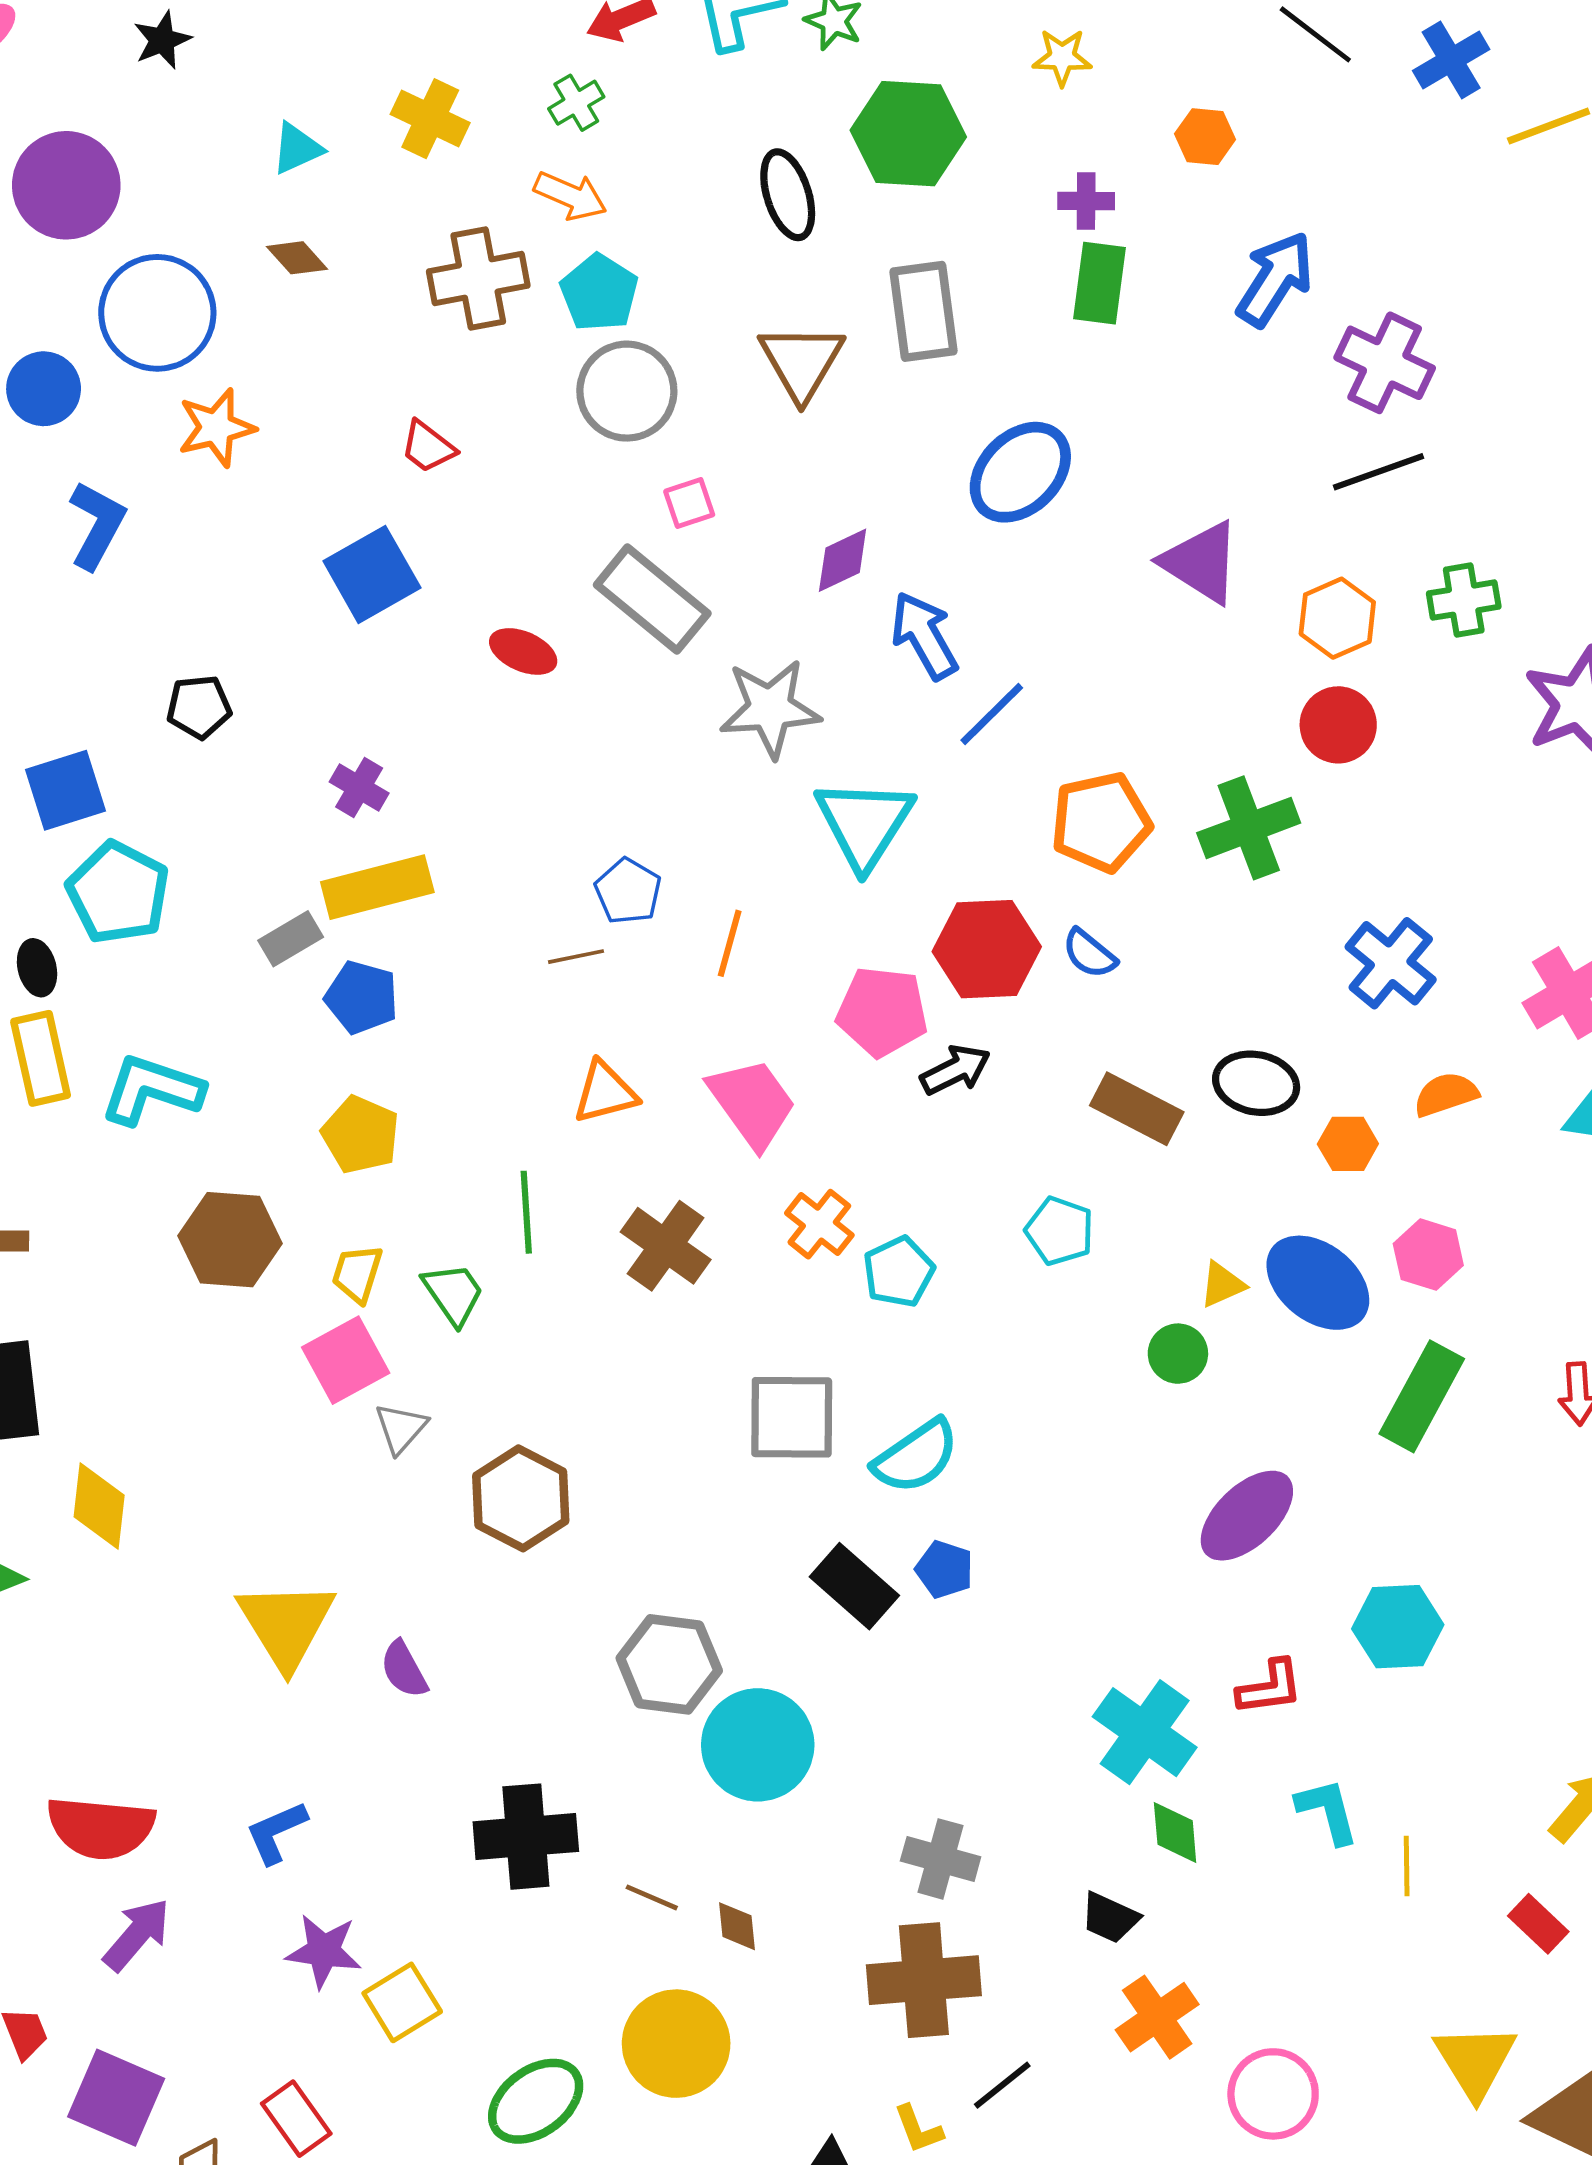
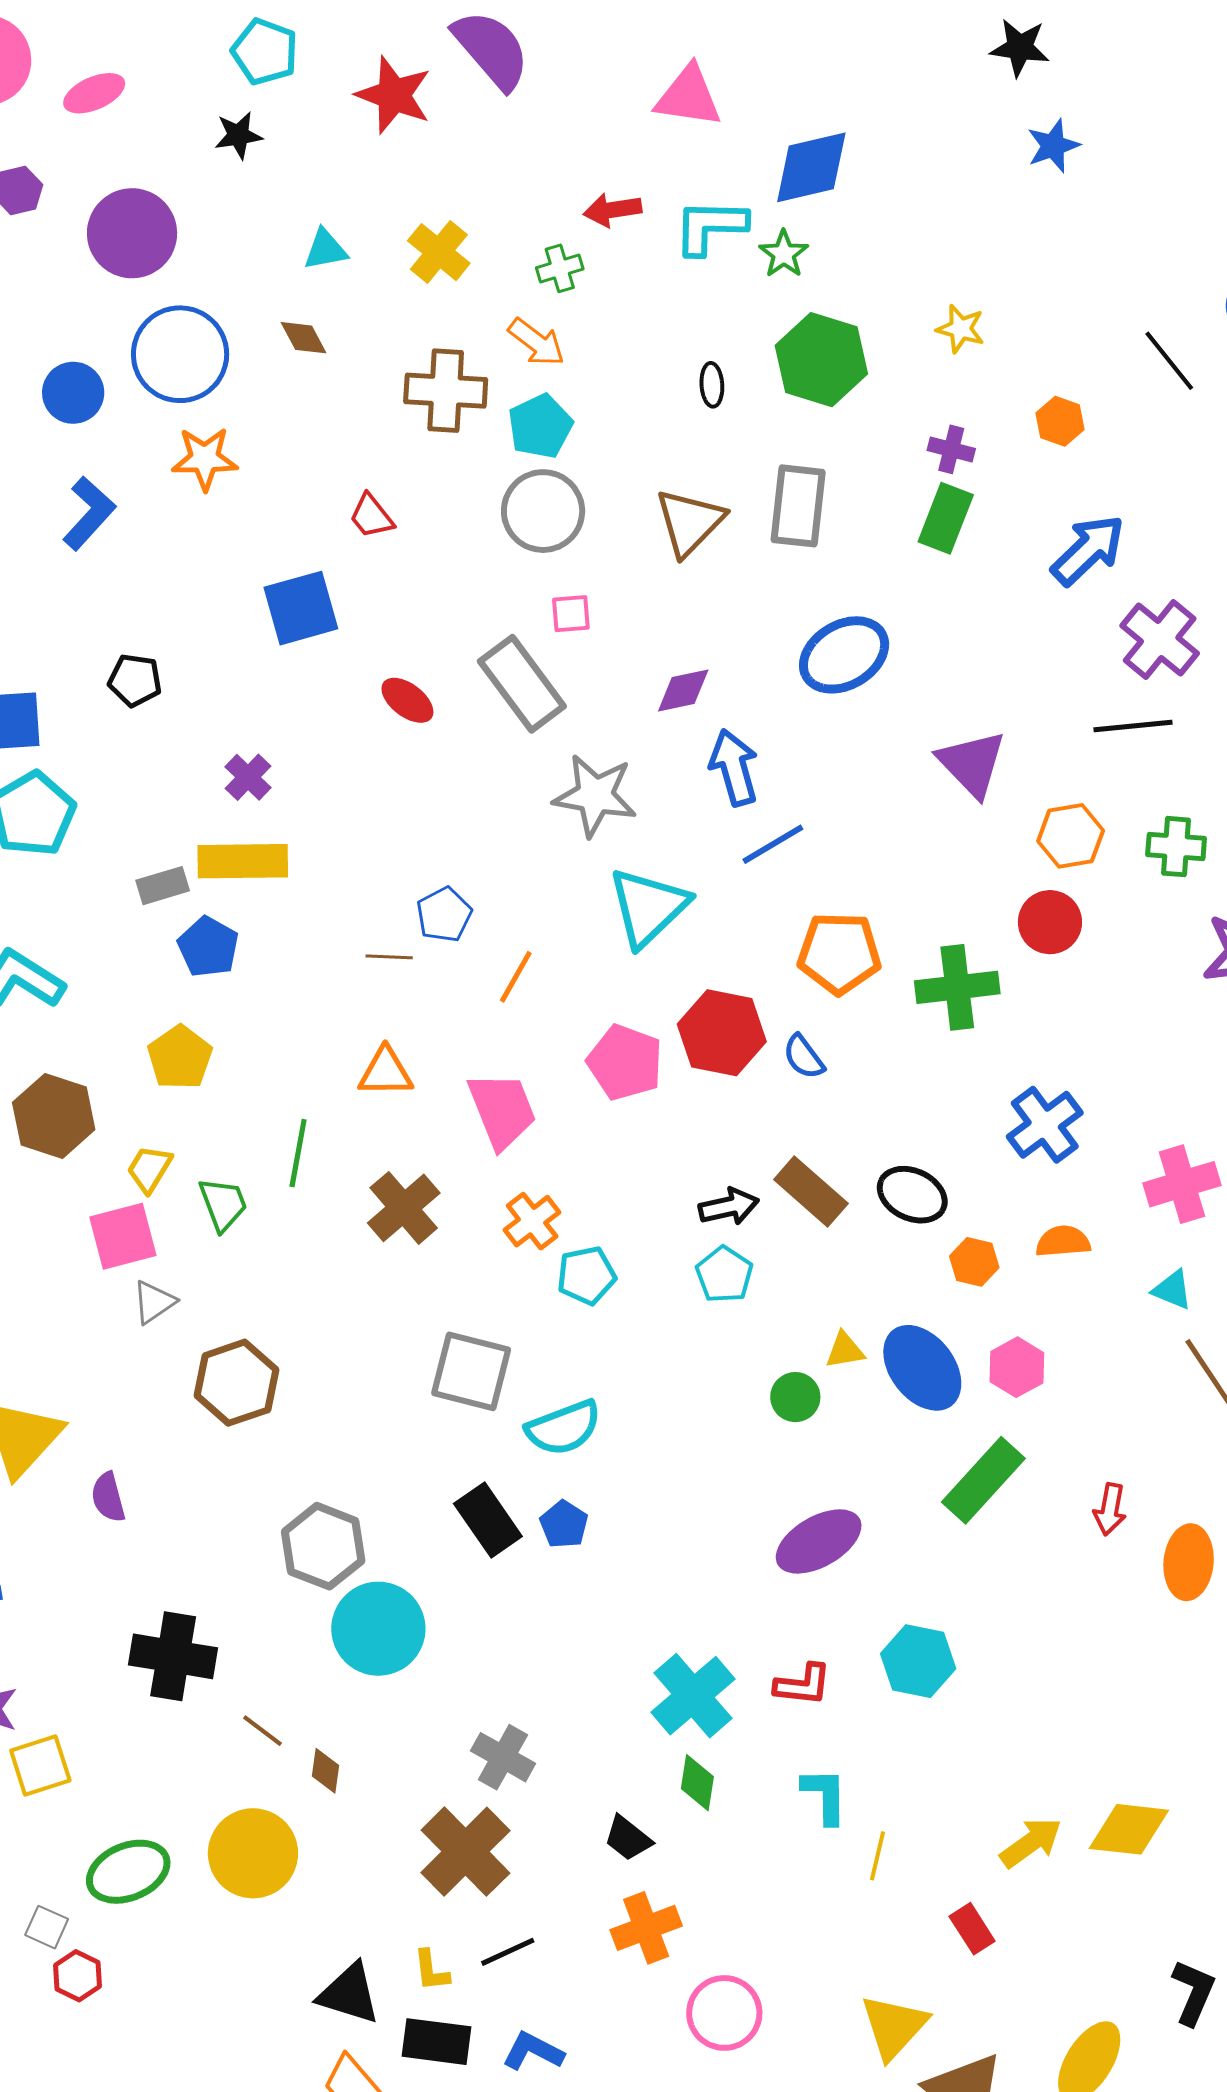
black ellipse: (788, 195) -> (712, 385), size x0.6
black arrow: (955, 1070) -> (729, 1207), moved
brown cross: (924, 1980) -> (465, 1852), turned 36

